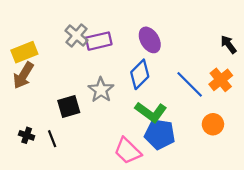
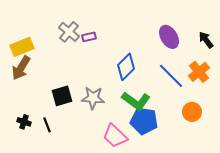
purple ellipse: (150, 40) -> (169, 37), moved
purple rectangle: (99, 41) -> (89, 37), size x0.6
gray star: (101, 90) -> (93, 98), moved, turned -30

